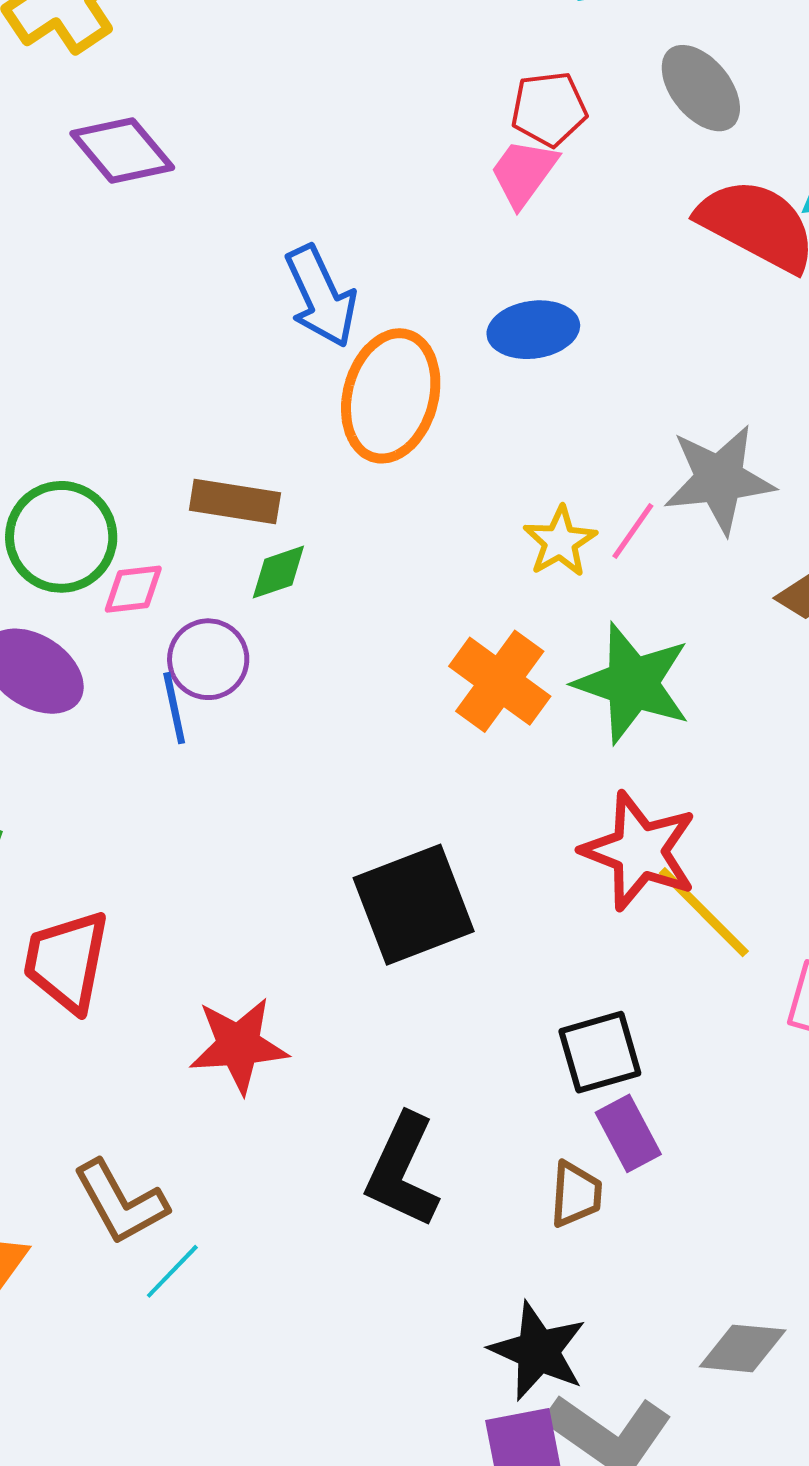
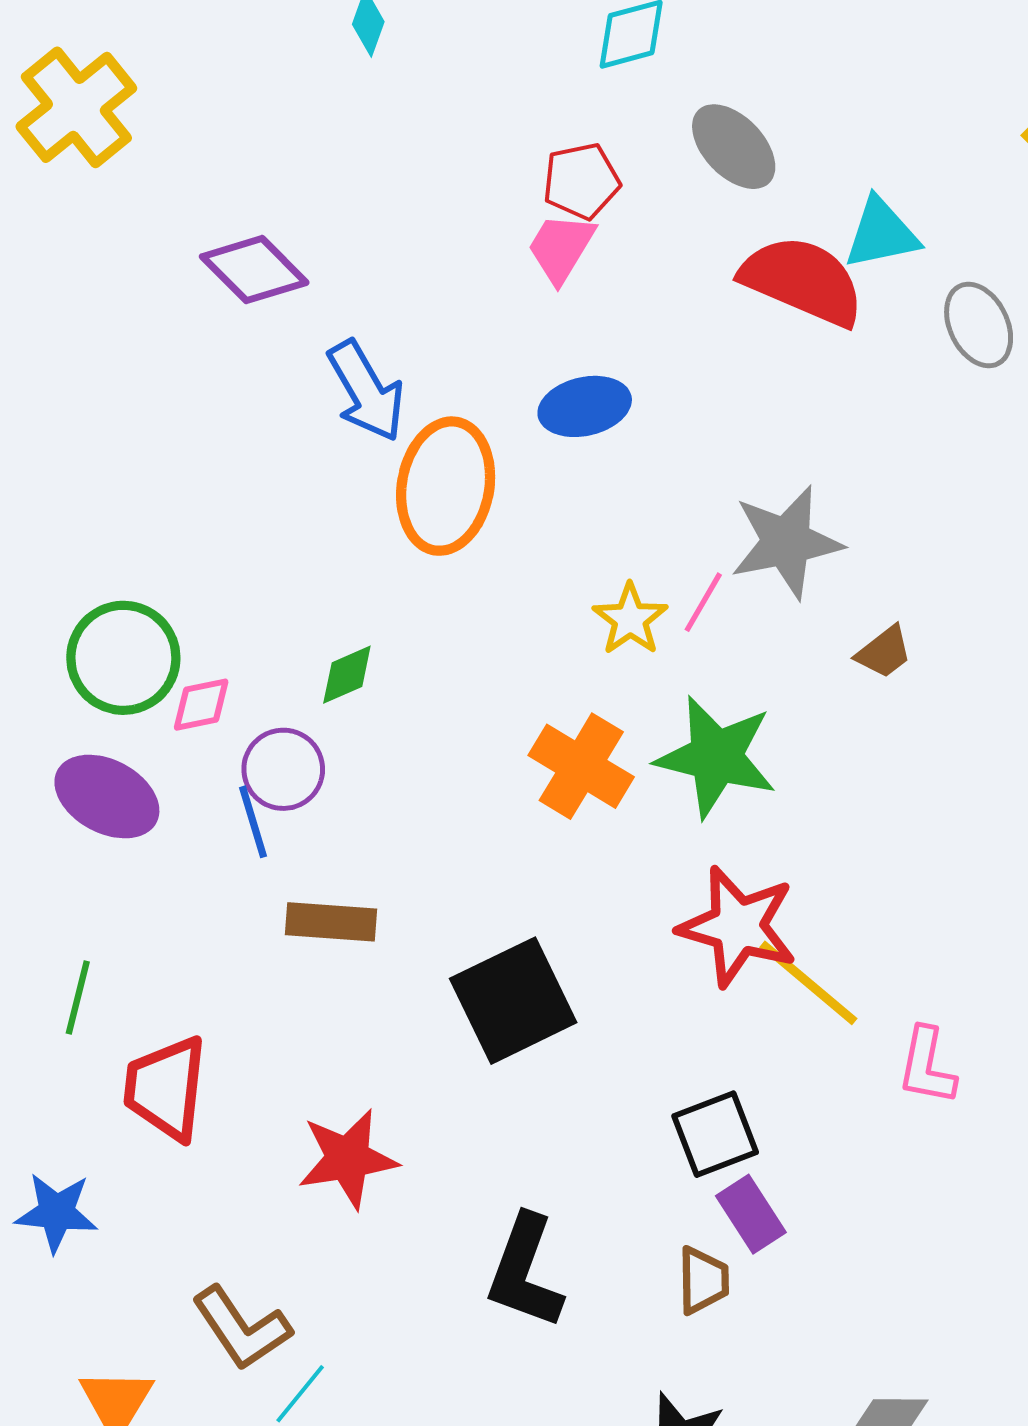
purple diamond: (122, 151) -> (254, 270), moved
brown rectangle: (235, 501) -> (331, 922), moved

